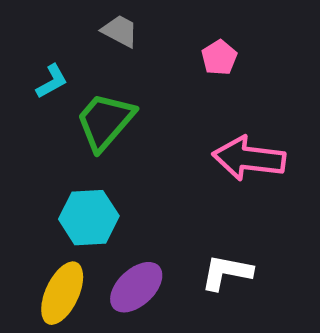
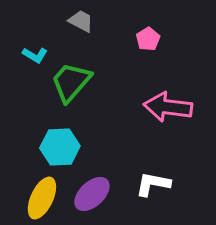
cyan L-shape: (52, 81) -> (35, 55), turned 60

